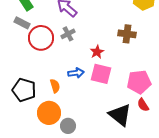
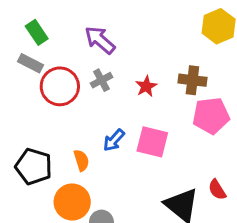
red star: (97, 52) -> (146, 86), moved
blue arrow: (76, 73) -> (114, 140), turned 140
pink pentagon: (139, 82) -> (211, 116), moved

